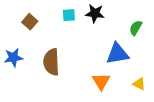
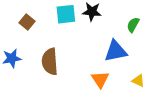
cyan square: (69, 15) -> (66, 14), size x1.5

